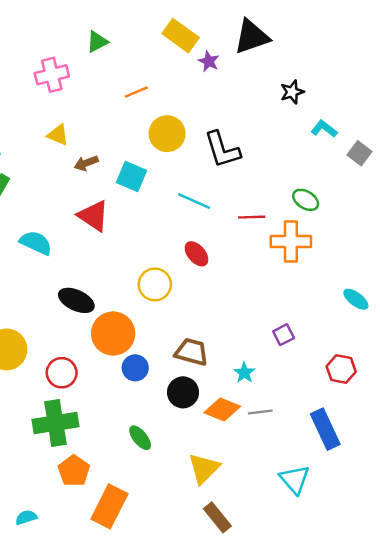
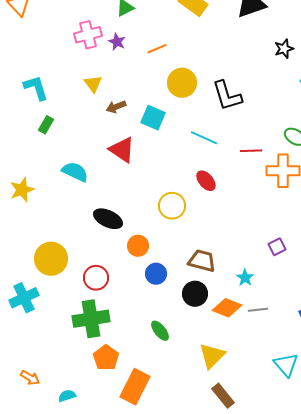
purple star: (209, 61) -> (117, 42), moved
yellow triangle: (58, 135) -> (93, 84), turned 30
orange circle: (113, 334) -> (138, 246), size x0.6

